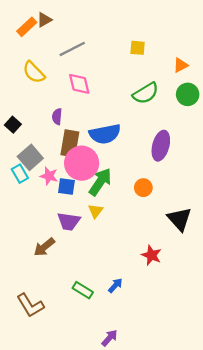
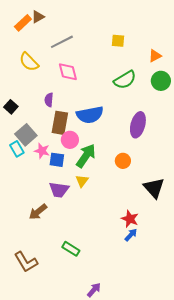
pink circle: (82, 163) -> (70, 140), size x0.6
blue arrow: (115, 285) -> (131, 235), moved

